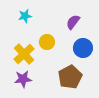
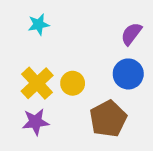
purple semicircle: (73, 22) -> (131, 34), moved
yellow circle: (47, 42) -> (73, 83), moved

